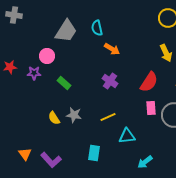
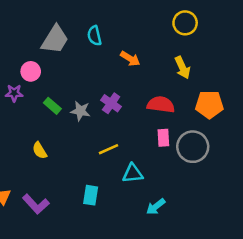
orange arrow: (112, 49) -> (130, 59), moved
red semicircle: (149, 82) -> (161, 105), turned -115
gray star: (74, 115) -> (80, 111), moved

